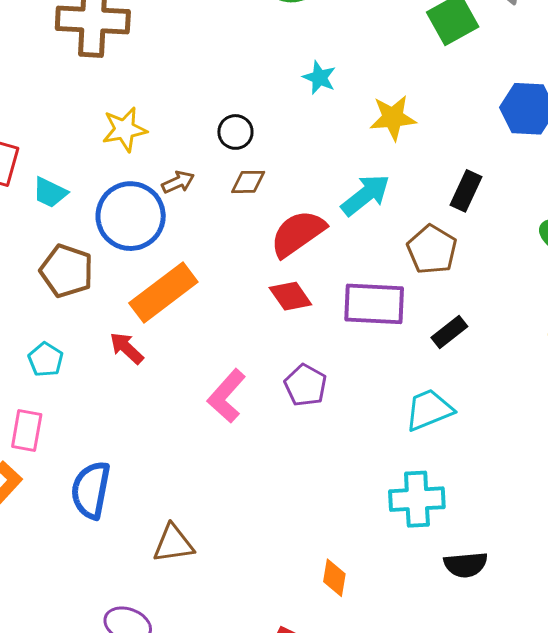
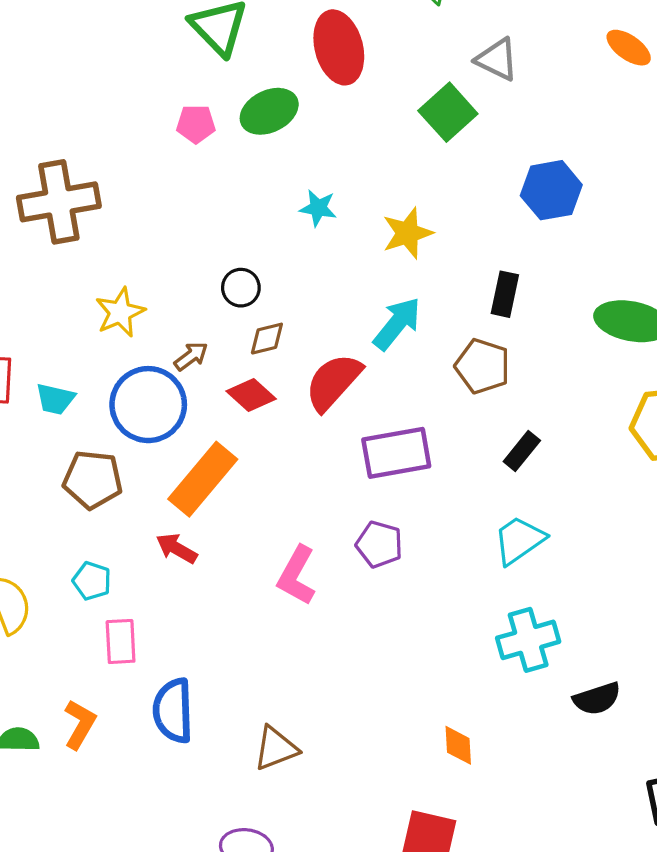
red diamond: (290, 296) -> (251, 395), moved
purple rectangle: (374, 304) -> (396, 453), moved
pink rectangle: (27, 430) -> (121, 641), moved

